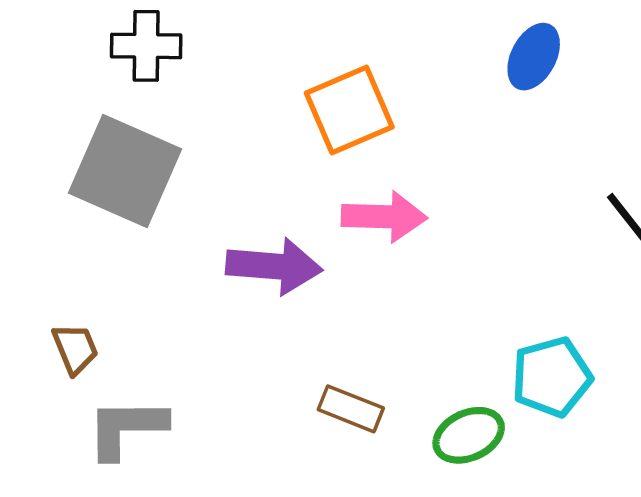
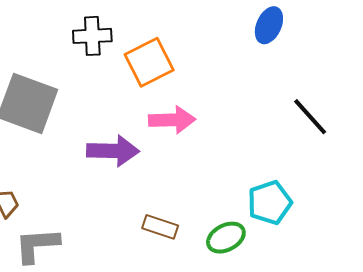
black cross: (146, 46) -> (92, 36), moved
blue ellipse: (534, 57) -> (269, 25), moved

